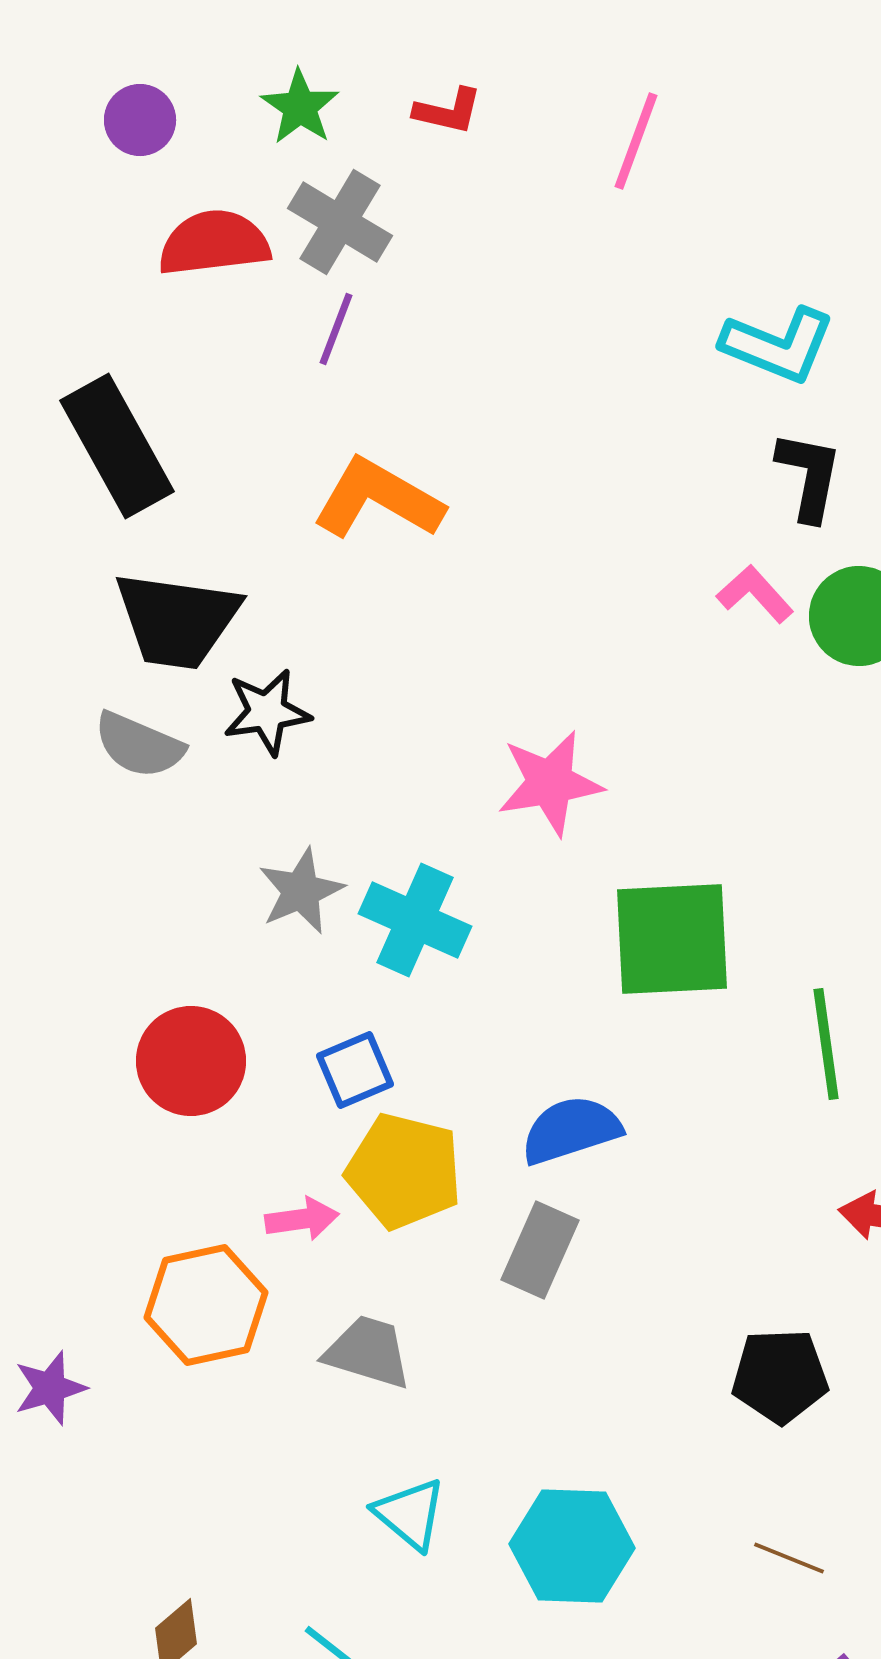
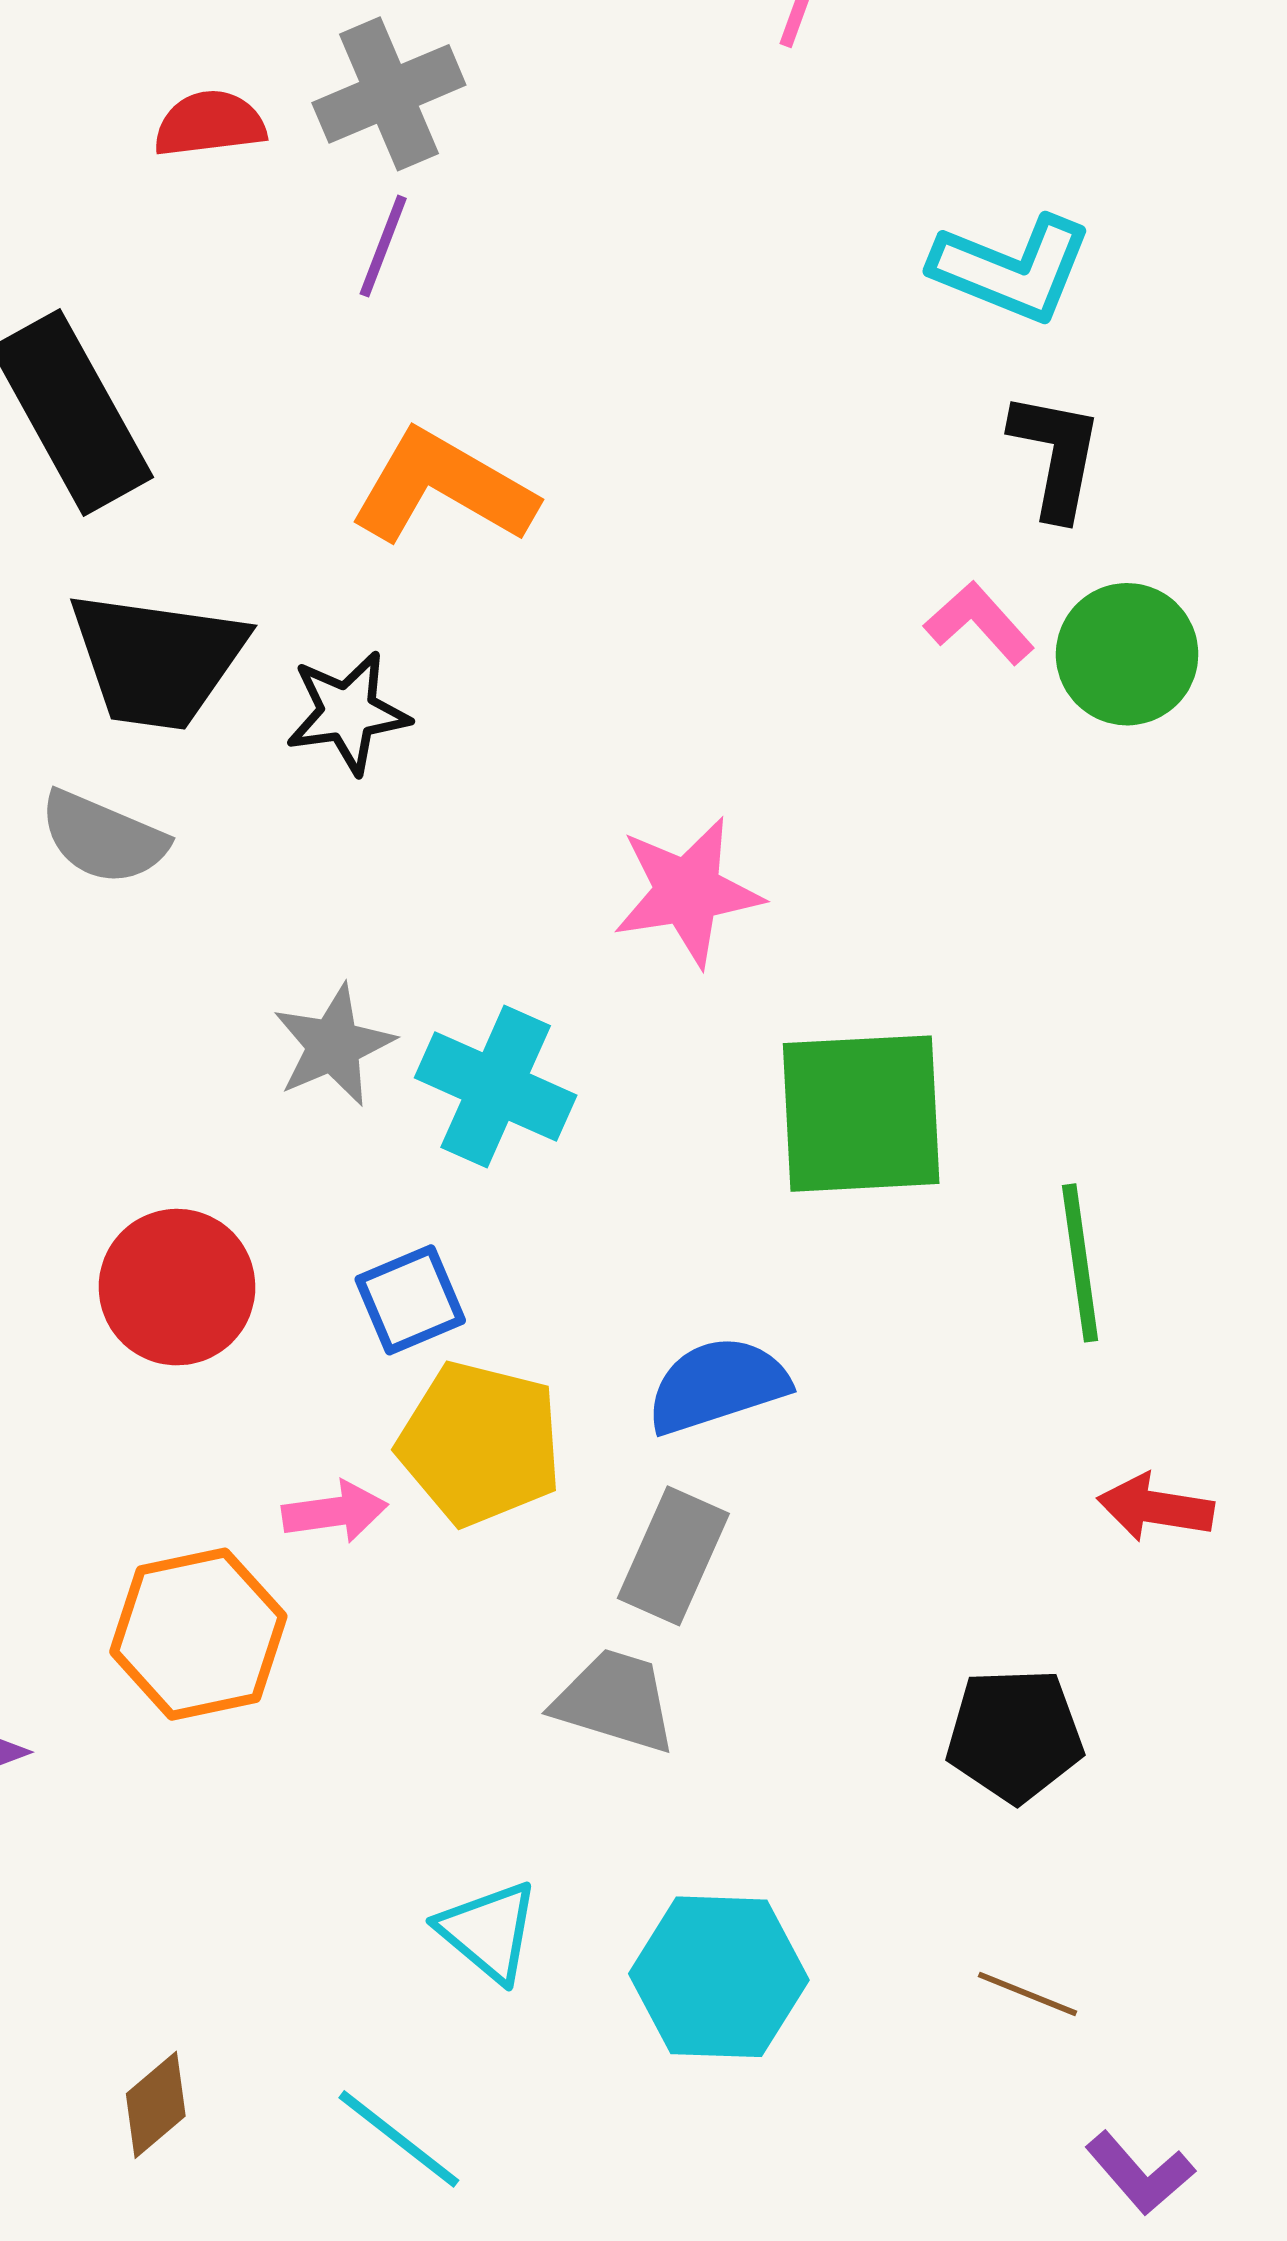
gray cross: (340, 222) -> (389, 94), turned 36
red semicircle: (214, 243) -> (210, 124), size x0.7
black star: (267, 712) -> (348, 712), moved
gray trapezoid: (368, 1352) -> (615, 1701), moved

